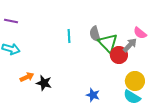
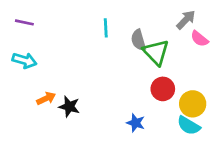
cyan line: (69, 36) -> (106, 28), moved
gray arrow: (130, 45) -> (186, 20), moved
red circle: (119, 55) -> (163, 89), moved

